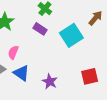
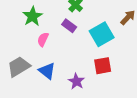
pink semicircle: (13, 52) -> (43, 39), moved
red square: (90, 76) -> (103, 66), moved

